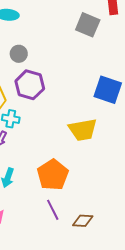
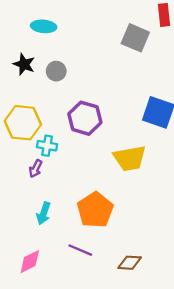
purple hexagon: (30, 85) -> (85, 118), moved
purple line: (53, 210) -> (80, 250), moved, turned -40

